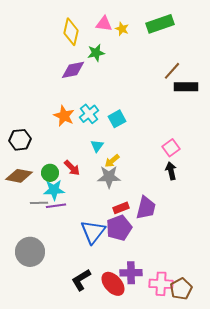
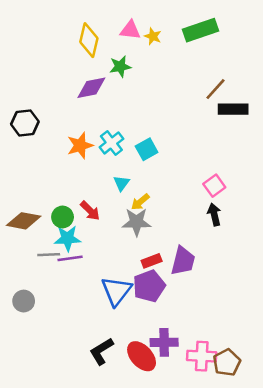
orange star: (64, 116) -> (80, 145), turned 30
black hexagon: (20, 140) -> (25, 123), moved
gray circle: (30, 252) -> (24, 301), moved, size x0.6

